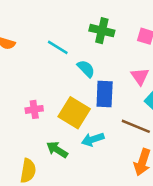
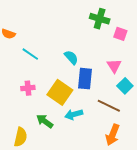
green cross: (102, 31) -> (100, 19), moved
cyan line: (58, 47) -> (30, 54), moved

